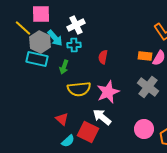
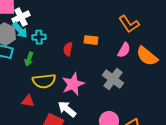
white cross: (76, 25) -> (21, 17), moved
orange rectangle: (145, 56) -> (91, 40), moved
red triangle: (62, 119) -> (28, 101), moved, turned -32

